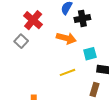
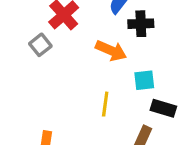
yellow line: (68, 72) -> (105, 104), turned -70

